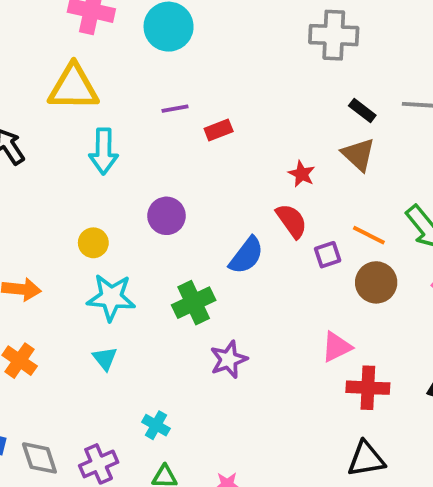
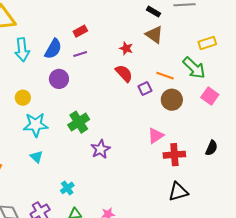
purple line: (175, 109) -> (80, 54), moved
blue semicircle: (246, 255) -> (53, 49), moved
cyan cross: (156, 425) -> (67, 188), turned 32

